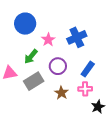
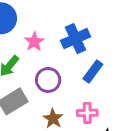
blue rectangle: (88, 69) -> (93, 71), moved

